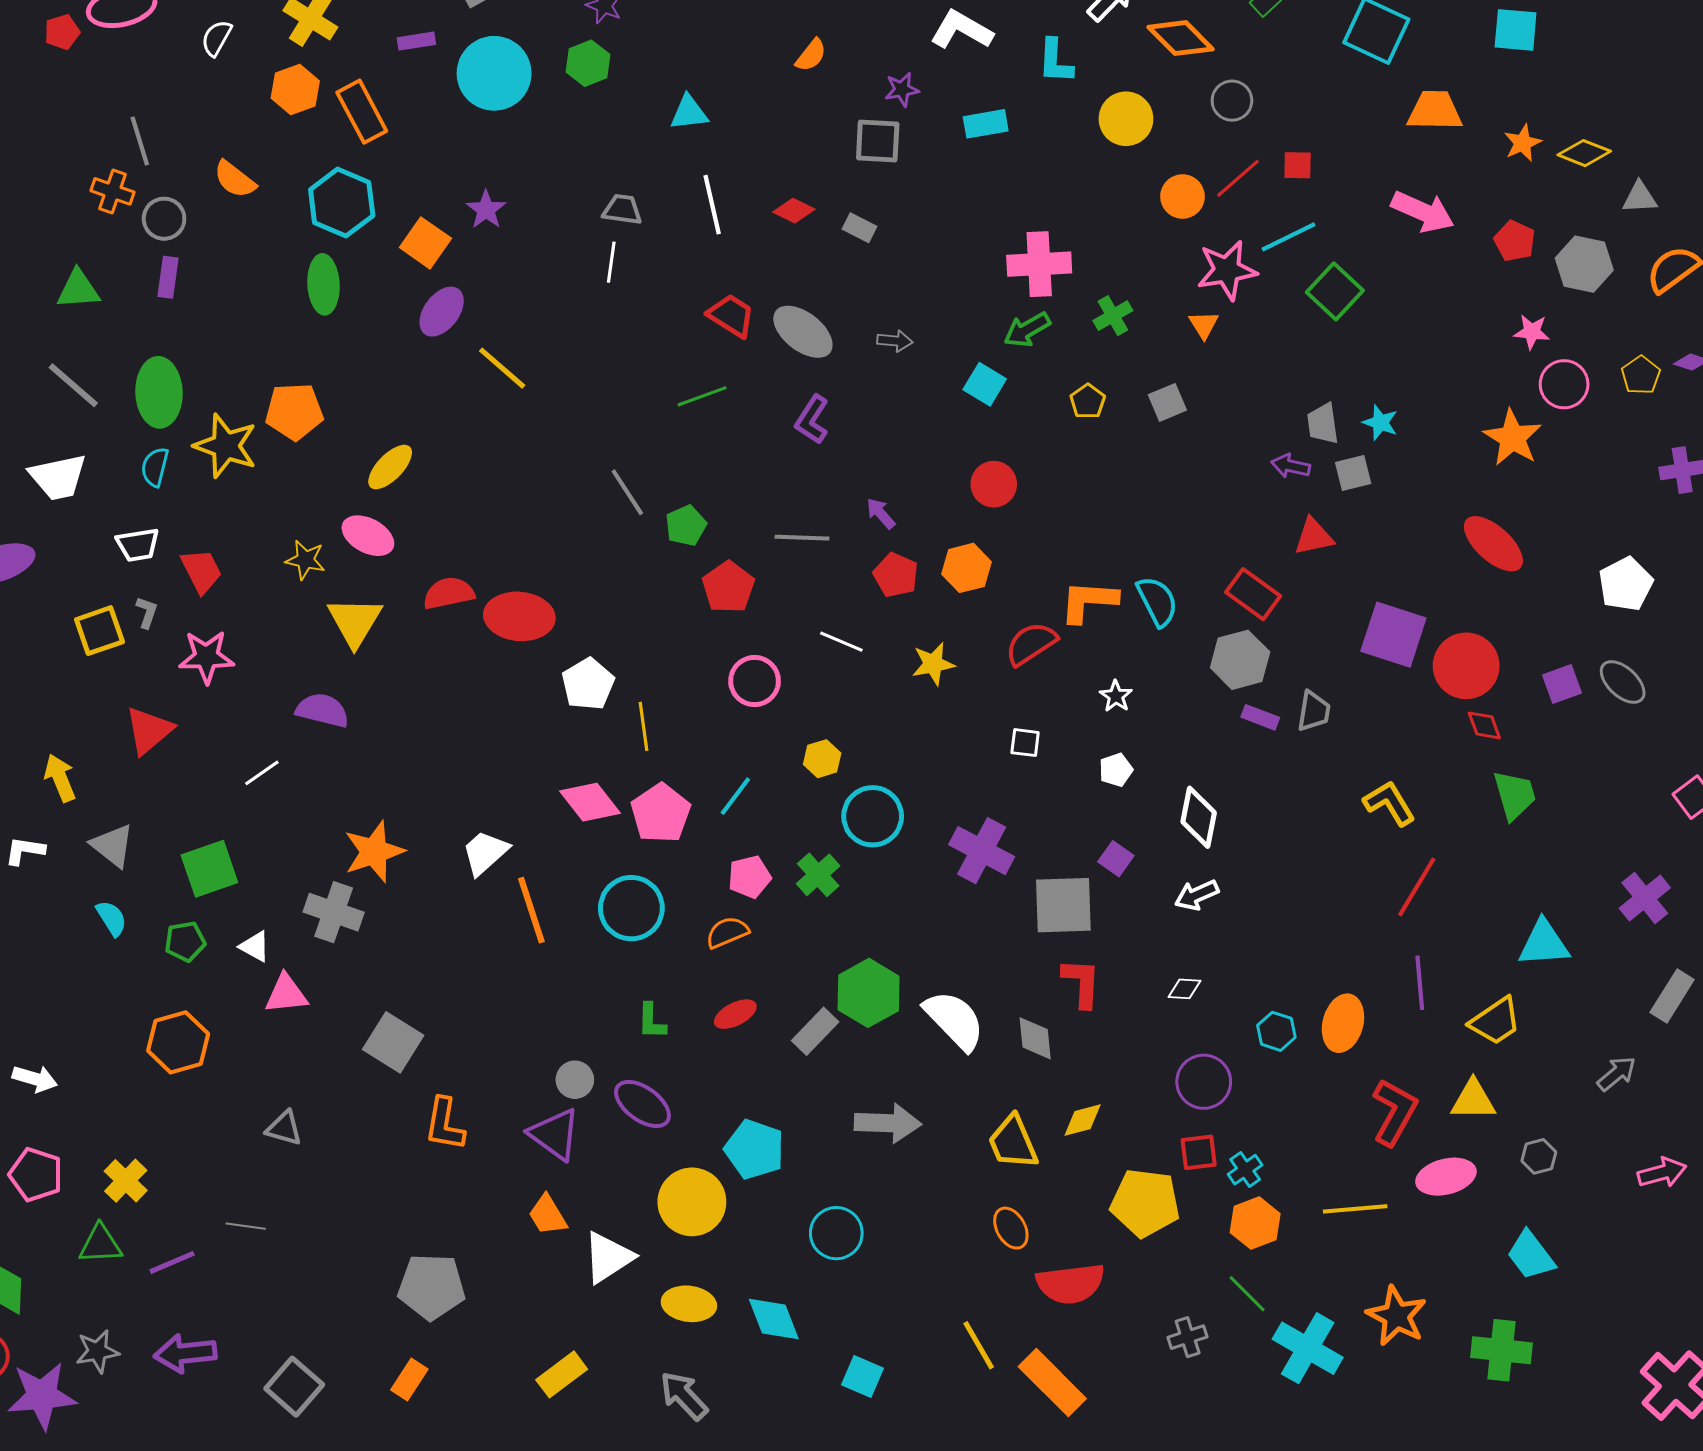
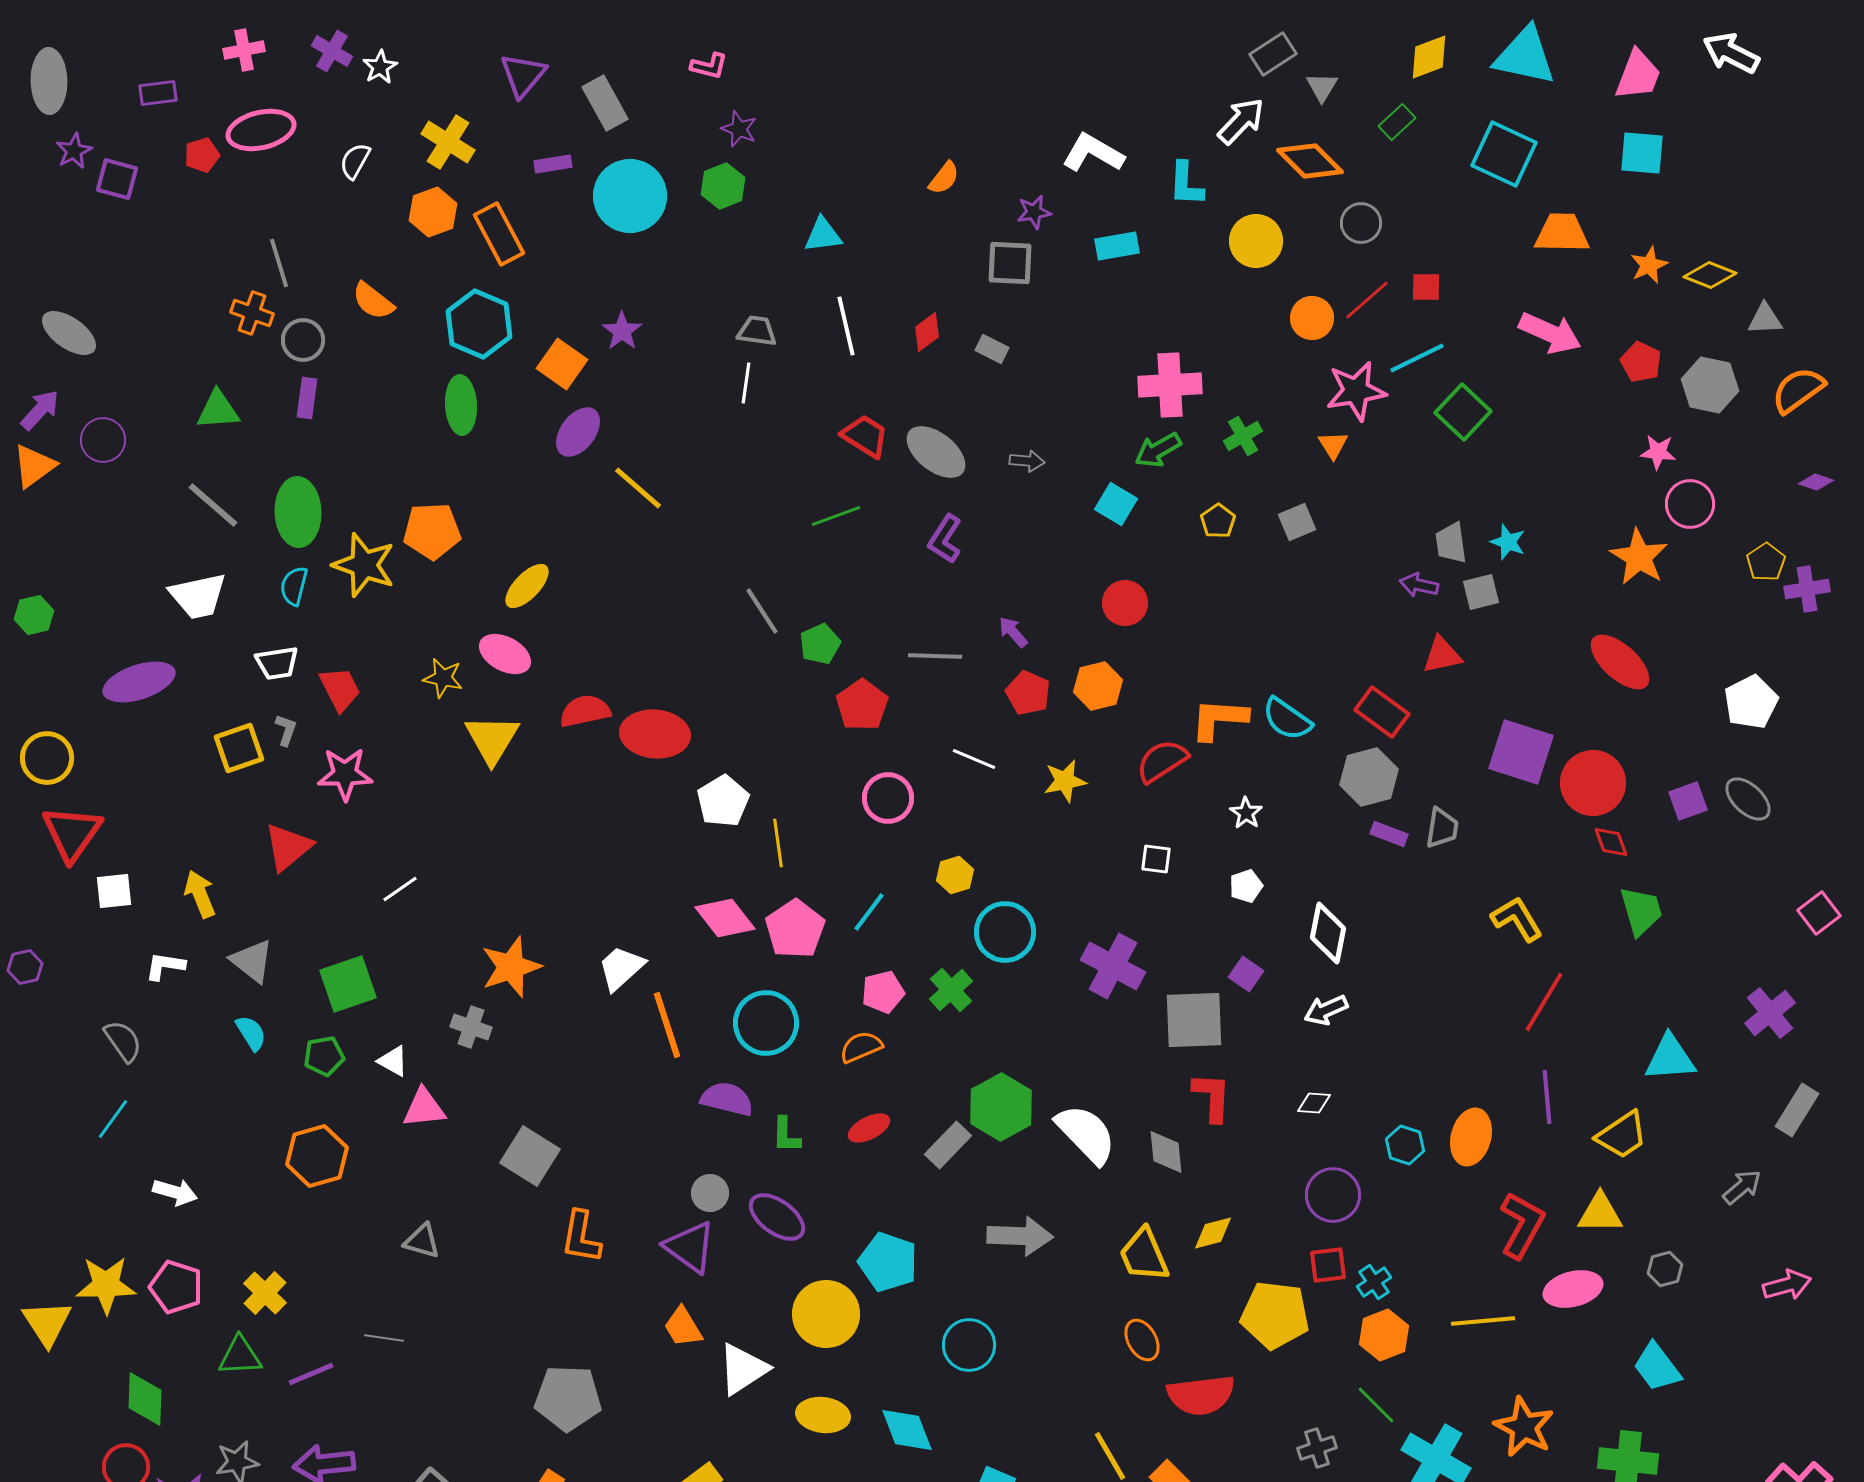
red diamond: (794, 211) -> (927, 332), turned -63
yellow pentagon: (1641, 375) -> (1766, 562), moved
cyan semicircle: (1157, 601) -> (1287, 719), turned 152
purple semicircle: (322, 710) -> (727, 1099), moved
gray cross: (334, 912) -> (471, 1027), size x0.7

